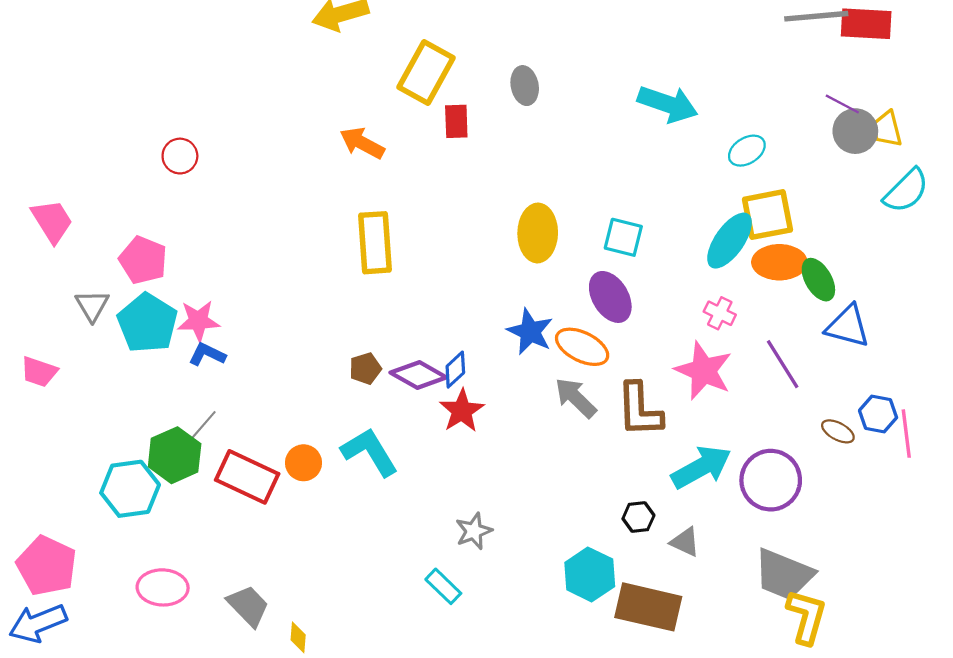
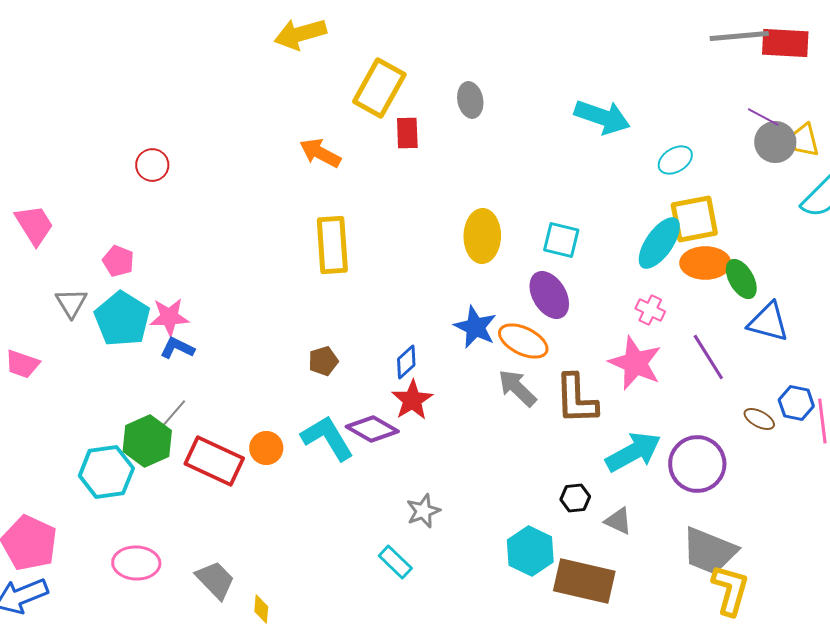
pink pentagon: (143, 260) -> (118, 261), size x0.7
purple diamond: (418, 375) -> (372, 429), moved

